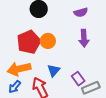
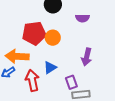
purple semicircle: (81, 12) -> (82, 18), moved
purple arrow: (84, 38) -> (87, 57), moved

